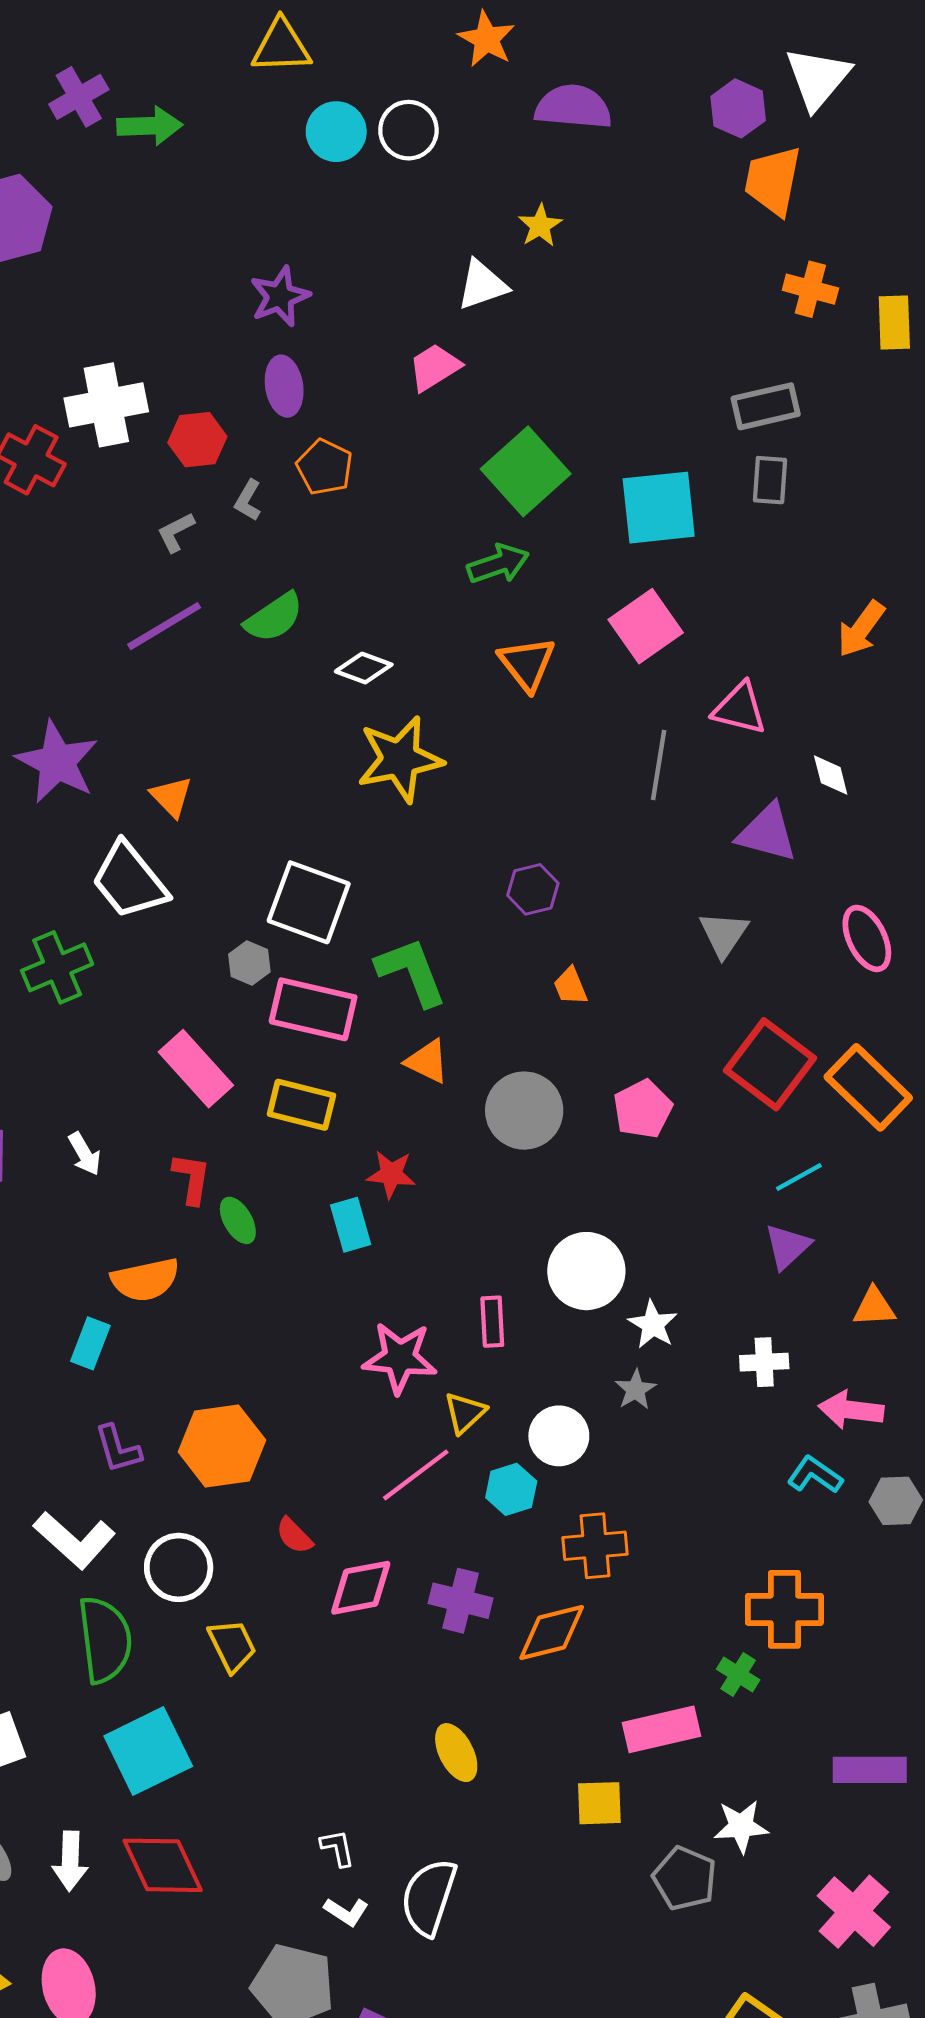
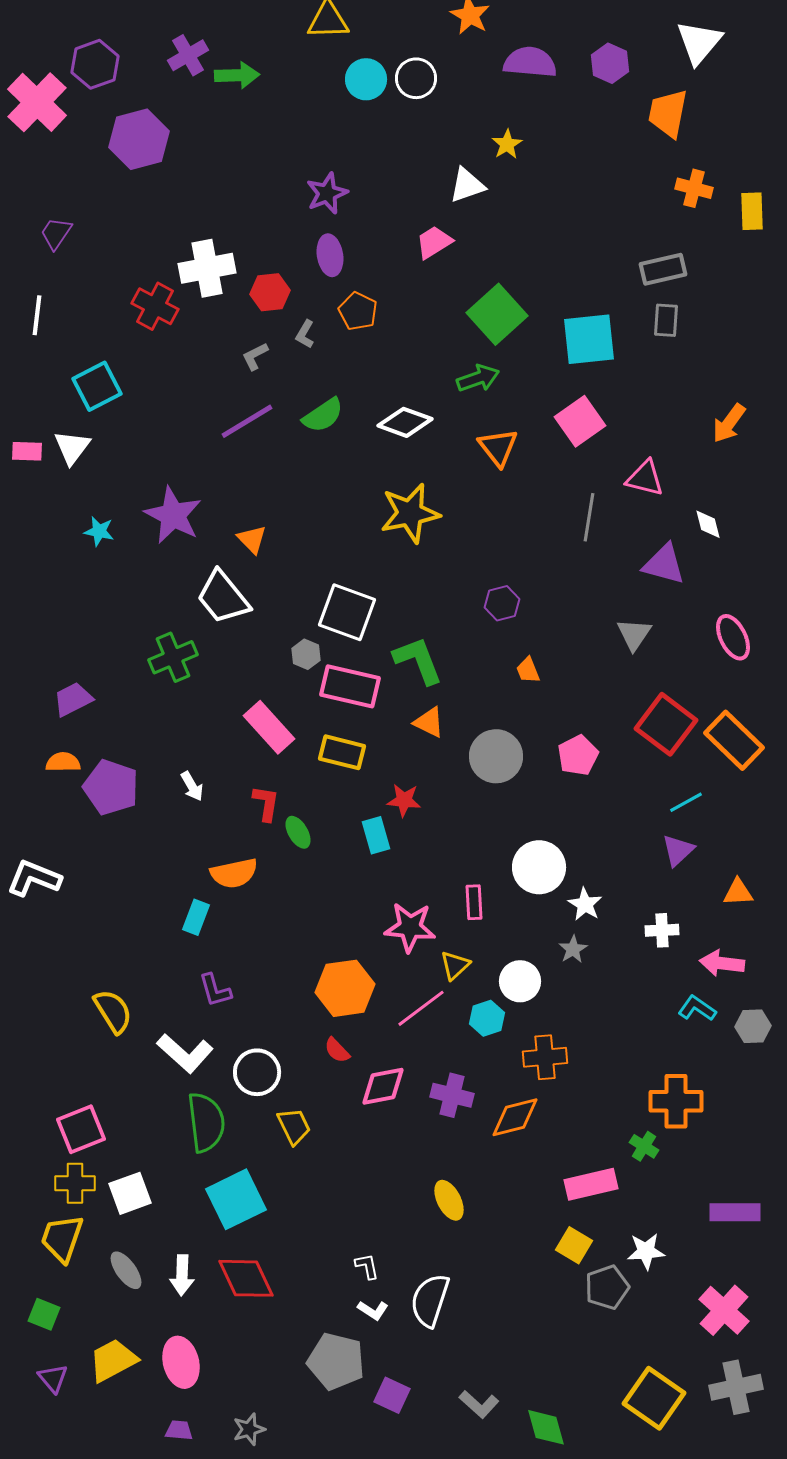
purple hexagon: (738, 108) -> (610, 63), moved
white diamond: (364, 668) -> (405, 422), moved, size x1.4
orange hexagon: (222, 1446) -> (345, 988), moved
yellow square: (599, 1803) -> (574, 1245), moved, turned 33
gray pentagon: (685, 1878) -> (607, 1287), turned 30

